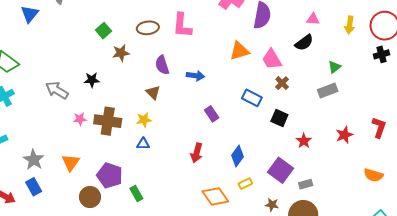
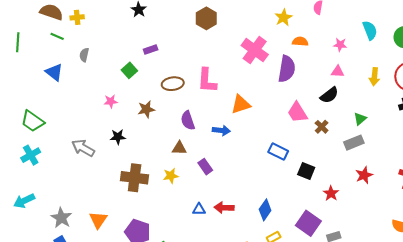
blue triangle: (30, 14) -> (54, 72), turned -30
green square: (104, 31) -> (129, 70), moved
orange triangle: (239, 51) -> (241, 104), moved
brown cross: (282, 83) -> (322, 127), moved
brown triangle: (153, 92) -> (179, 148), turned -42
purple rectangle: (212, 114) -> (205, 167), moved
pink star: (80, 119) -> (111, 101), moved
red star: (344, 135) -> (364, 175), moved
blue triangle: (143, 144) -> (199, 209), moved
red arrow: (197, 153) -> (224, 208), turned 78

